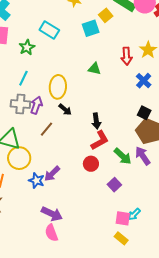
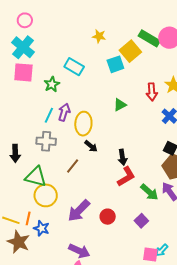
yellow square: (106, 15) -> (130, 51), size x1.5
green triangle: (94, 69) -> (120, 105), turned -40
purple arrow: (36, 105) -> (64, 112), moved
red circle: (91, 164) -> (108, 217), moved
purple arrow: (52, 174) -> (79, 211), size x1.4
blue star: (36, 181) -> (42, 228), moved

